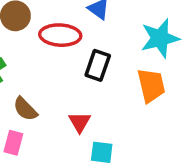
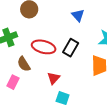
red ellipse: (60, 35) -> (44, 47), moved

